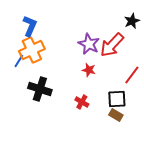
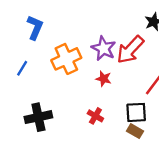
orange cross: (32, 50) -> (66, 59), moved
black cross: (40, 89) -> (38, 117), moved, turned -30

